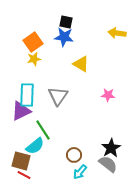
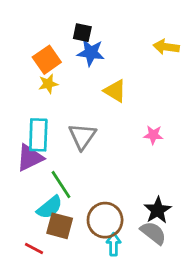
black square: (66, 22) -> (82, 33), moved
brown circle: (74, 155) -> (105, 220), size x1.6
brown square: (21, 161) -> (60, 226), moved
cyan arrow: (80, 172) -> (114, 244), turned 140

